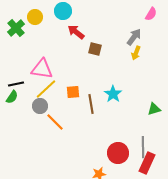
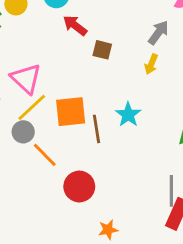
yellow arrow: (136, 53) -> (151, 64), moved
pink triangle: (42, 69) -> (26, 79), turned 35
orange square: (73, 92) -> (71, 112), size x1.6
red circle: (118, 153) -> (79, 187), moved

